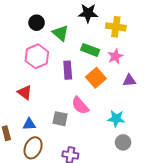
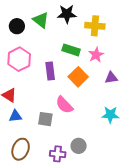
green triangle: (60, 33) -> (41, 20), moved
cyan star: (116, 119) -> (110, 115), moved
blue triangle: (29, 124) -> (15, 116), moved
gray circle: (123, 142) -> (79, 146), moved

